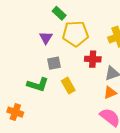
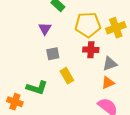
yellow pentagon: (75, 34) -> (88, 25), moved
green L-shape: (38, 85) -> (37, 88), moved

